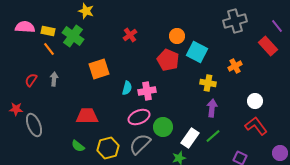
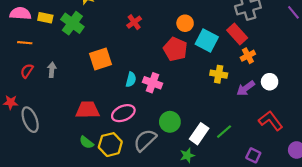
red rectangle: (268, 46) -> (237, 34), moved
orange line: (49, 49) -> (25, 43), moved, turned -48
pink cross: (147, 91) -> (153, 83), turned 30
white circle: (255, 101) -> (270, 82), moved
purple arrow: (212, 108) -> (246, 88), moved, turned -132
pink ellipse: (139, 117) -> (123, 113), moved
green semicircle: (78, 146) -> (86, 142), moved

